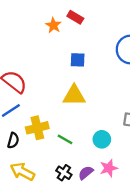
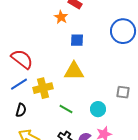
orange star: (53, 25) -> (61, 17), moved
yellow cross: (37, 128) -> (43, 88), moved

